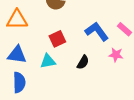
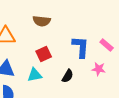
blue L-shape: (97, 31) -> (81, 47), turned 40

